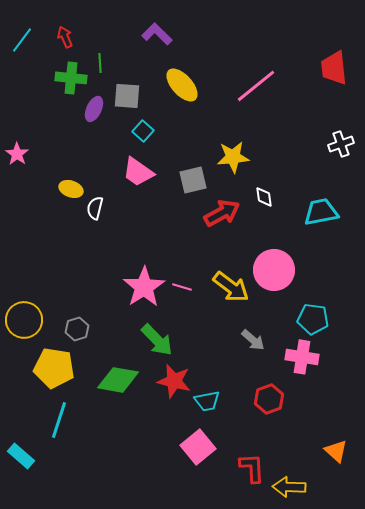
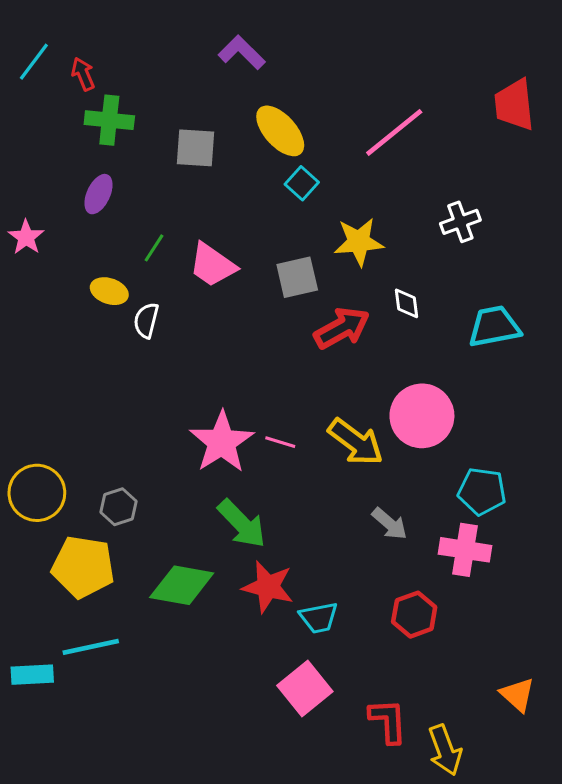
red arrow: (65, 37) -> (83, 74), moved
green line: (100, 63) -> (154, 248), moved, turned 36
purple ellipse: (94, 109) -> (98, 194), moved
cyan square: (143, 131) -> (302, 183), moved
white cross: (341, 144) -> (460, 222), moved
cyan line: (59, 420) -> (91, 647), turned 60
cyan rectangle: (21, 456) -> (32, 675), moved, turned -44
yellow arrow: (289, 487) -> (445, 750), turned -112

